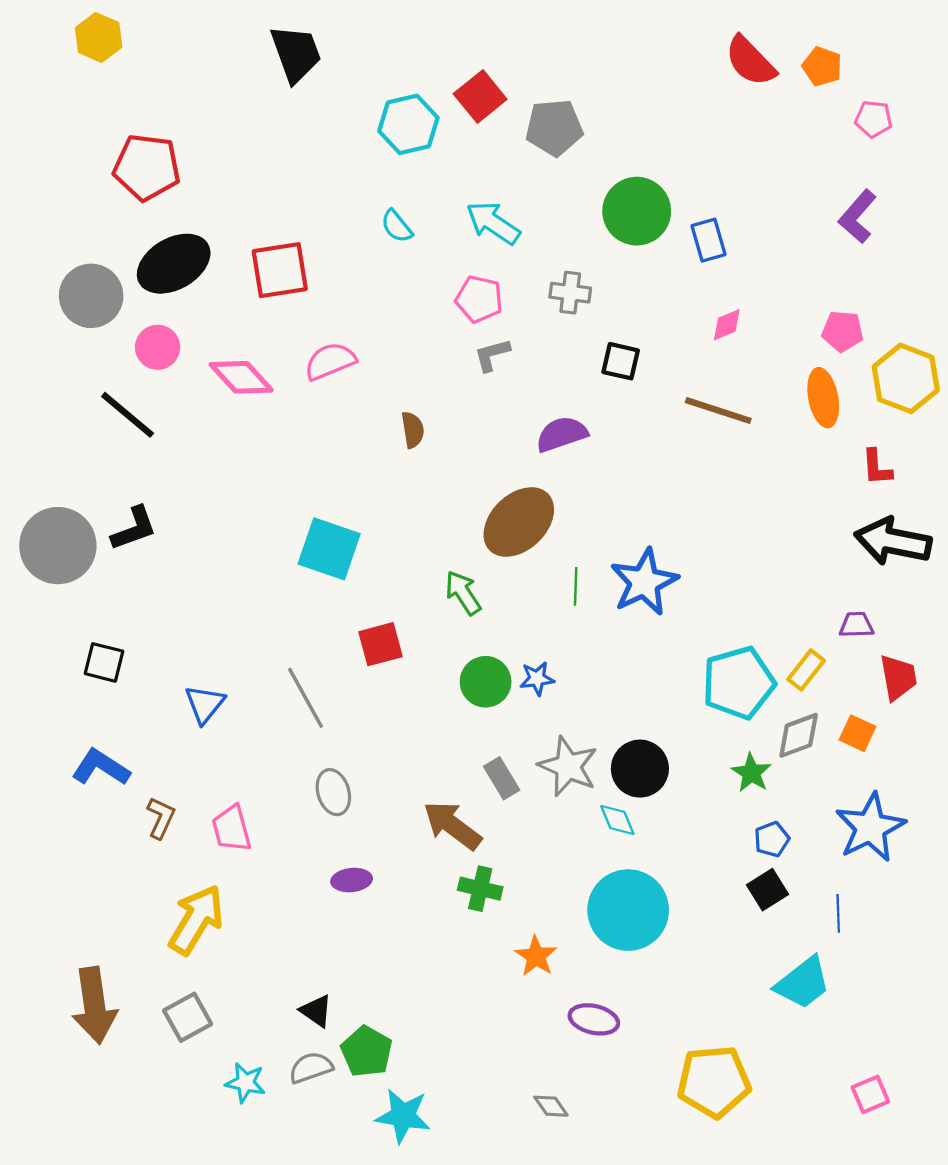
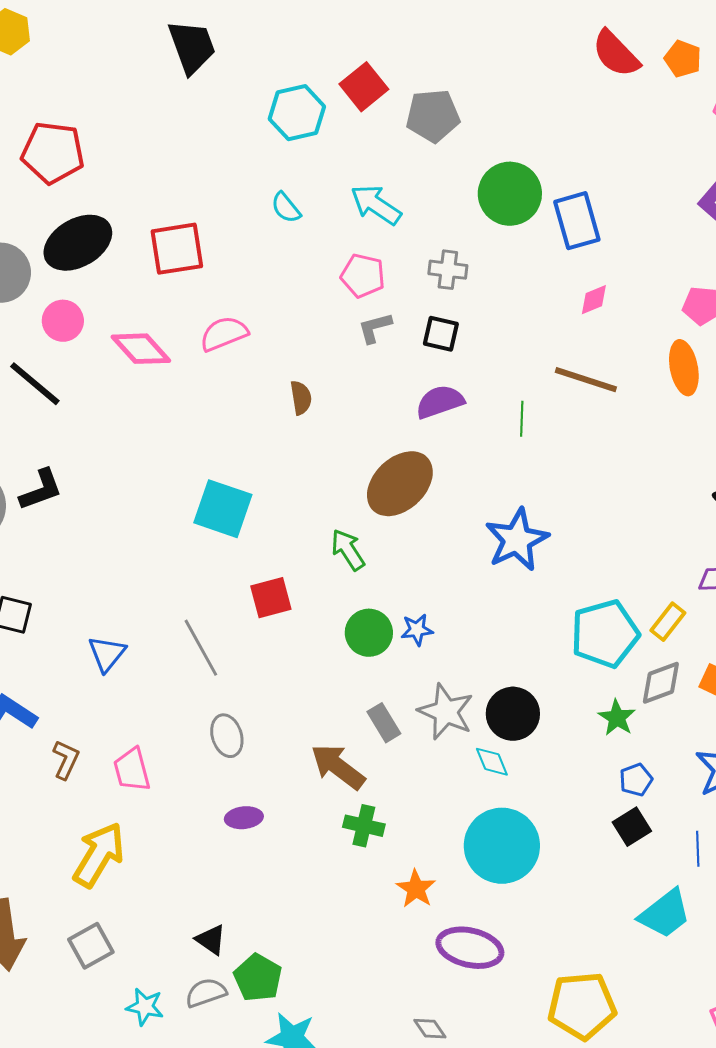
blue rectangle: (709, 240) -> (577, 221), size x1.4
black square: (621, 361) -> (441, 334), moved
green line: (576, 586) -> (522, 419), moved
purple ellipse: (594, 1019) -> (470, 948), size x1.4

